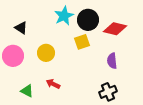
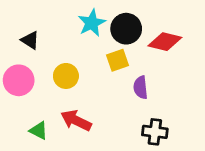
purple semicircle: (112, 61) -> (140, 87), moved
red arrow: (53, 84) -> (76, 120), size x1.5
black cross: (108, 92) -> (155, 132), turned 30

